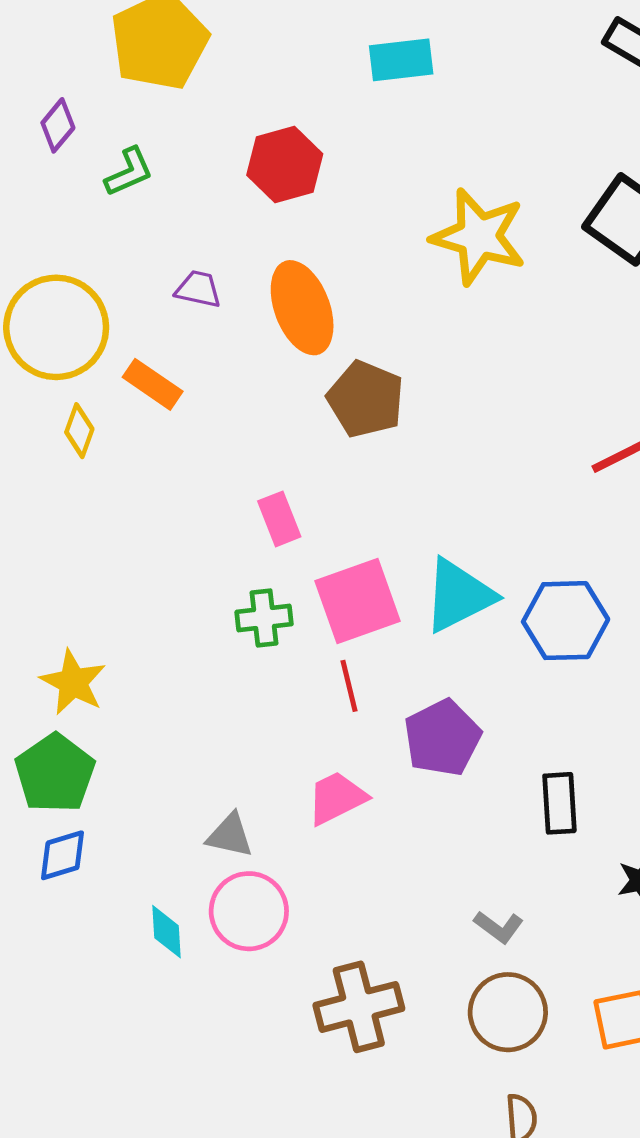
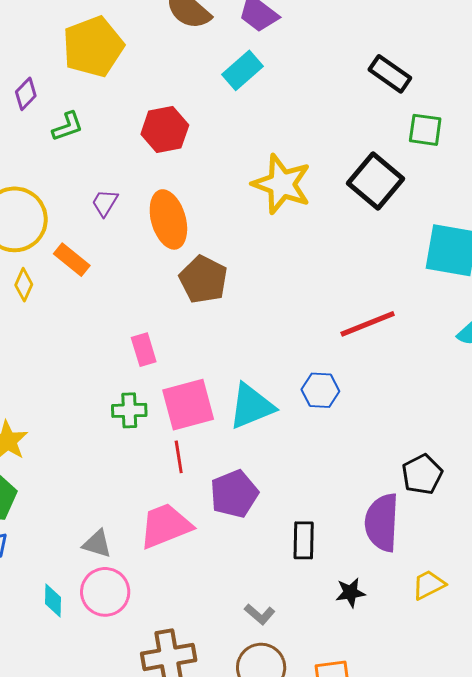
cyan rectangle: (401, 60) -> (242, 70), turned -39
purple trapezoid: (198, 289) -> (105, 203), turned -76
blue hexagon: (566, 621) -> (320, 390), moved, size x0.7
pink trapezoid: (337, 798) -> (165, 526), size x1.4

